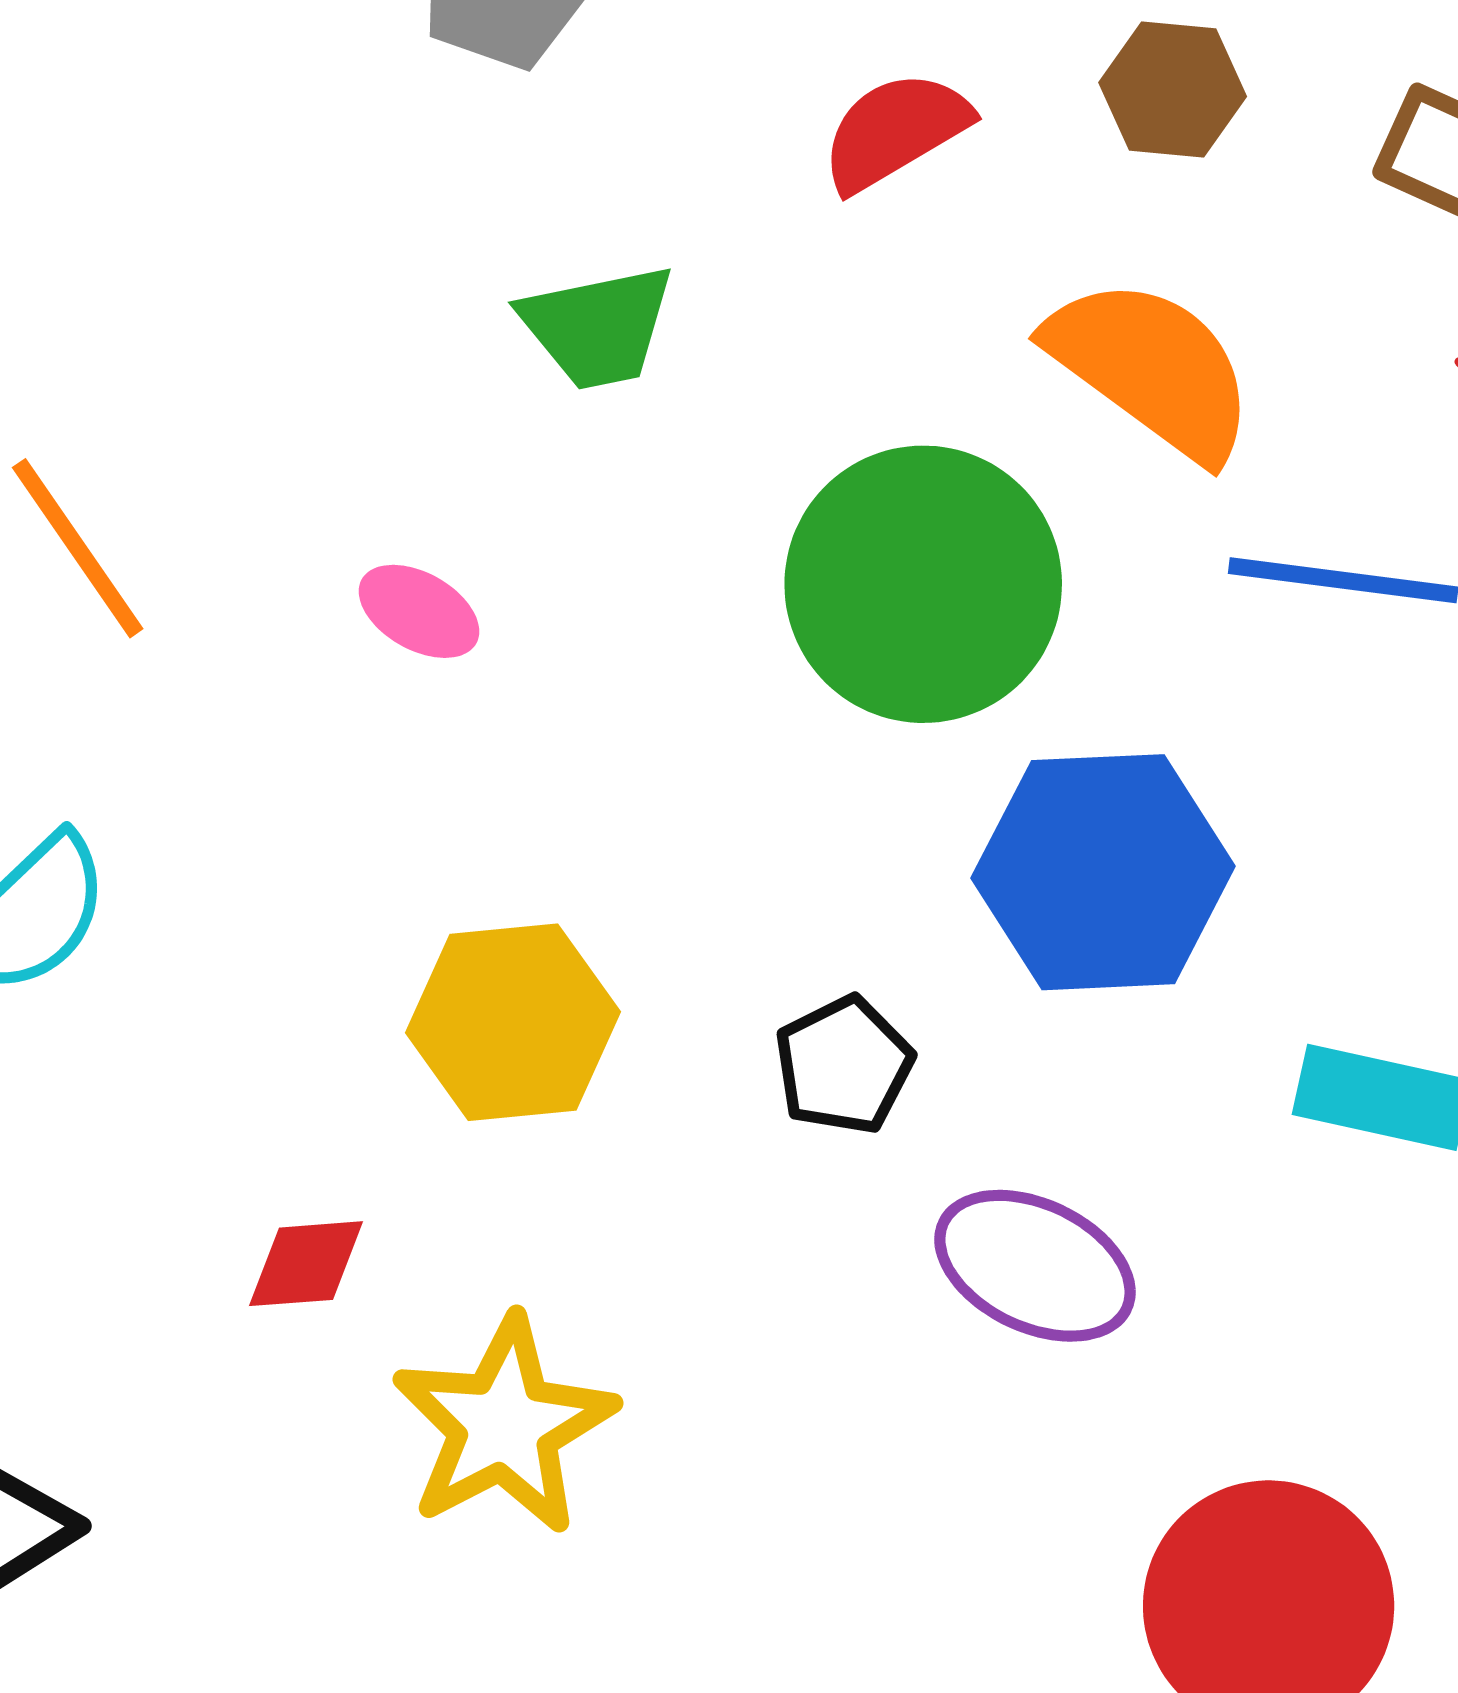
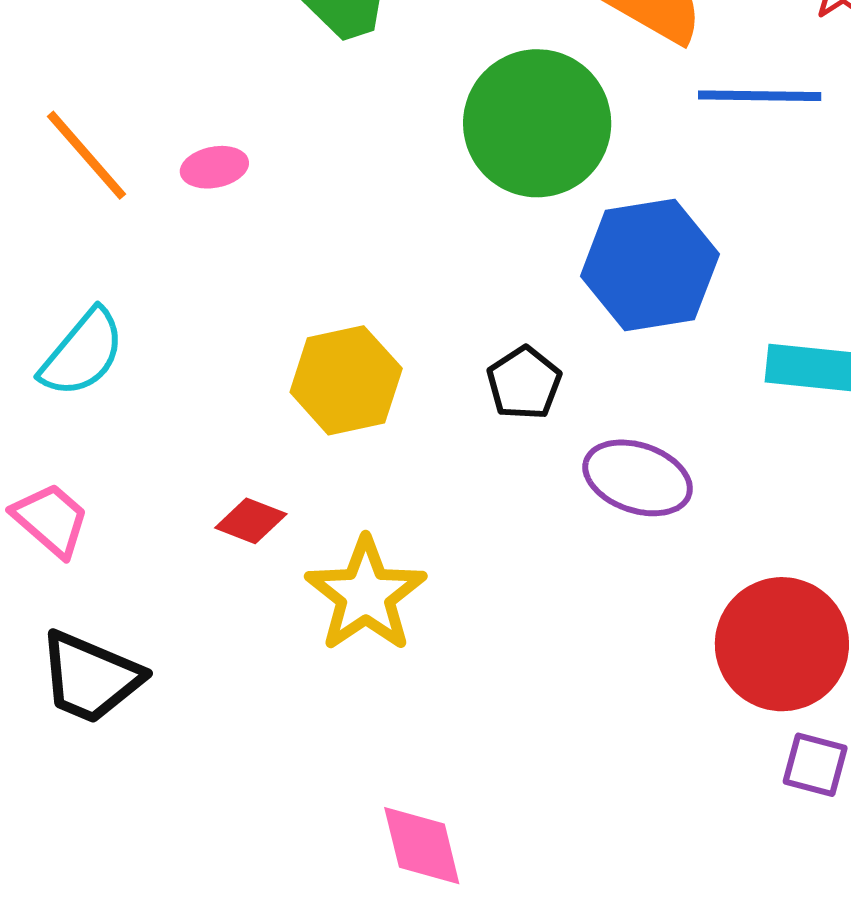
pink ellipse: (419, 611) -> (214, 167), moved, turned -34
red diamond: (306, 1264) -> (251, 521), turned 32

